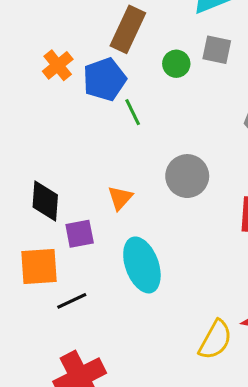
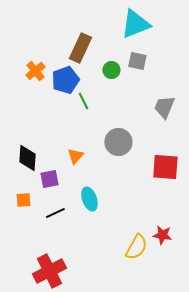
cyan ellipse: (142, 265) -> (89, 199), size x0.7
orange square: (39, 267) -> (23, 200), size x0.6
black line: (72, 301) -> (55, 213), moved

